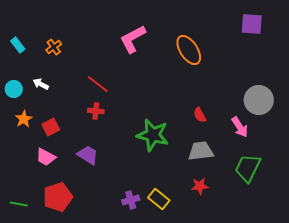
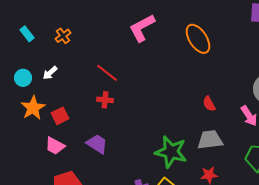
white arrow: (41, 84) -> (50, 73), turned -70
orange star: (24, 119) -> (33, 108), size x1.4
green star: (153, 135) -> (171, 152), moved

